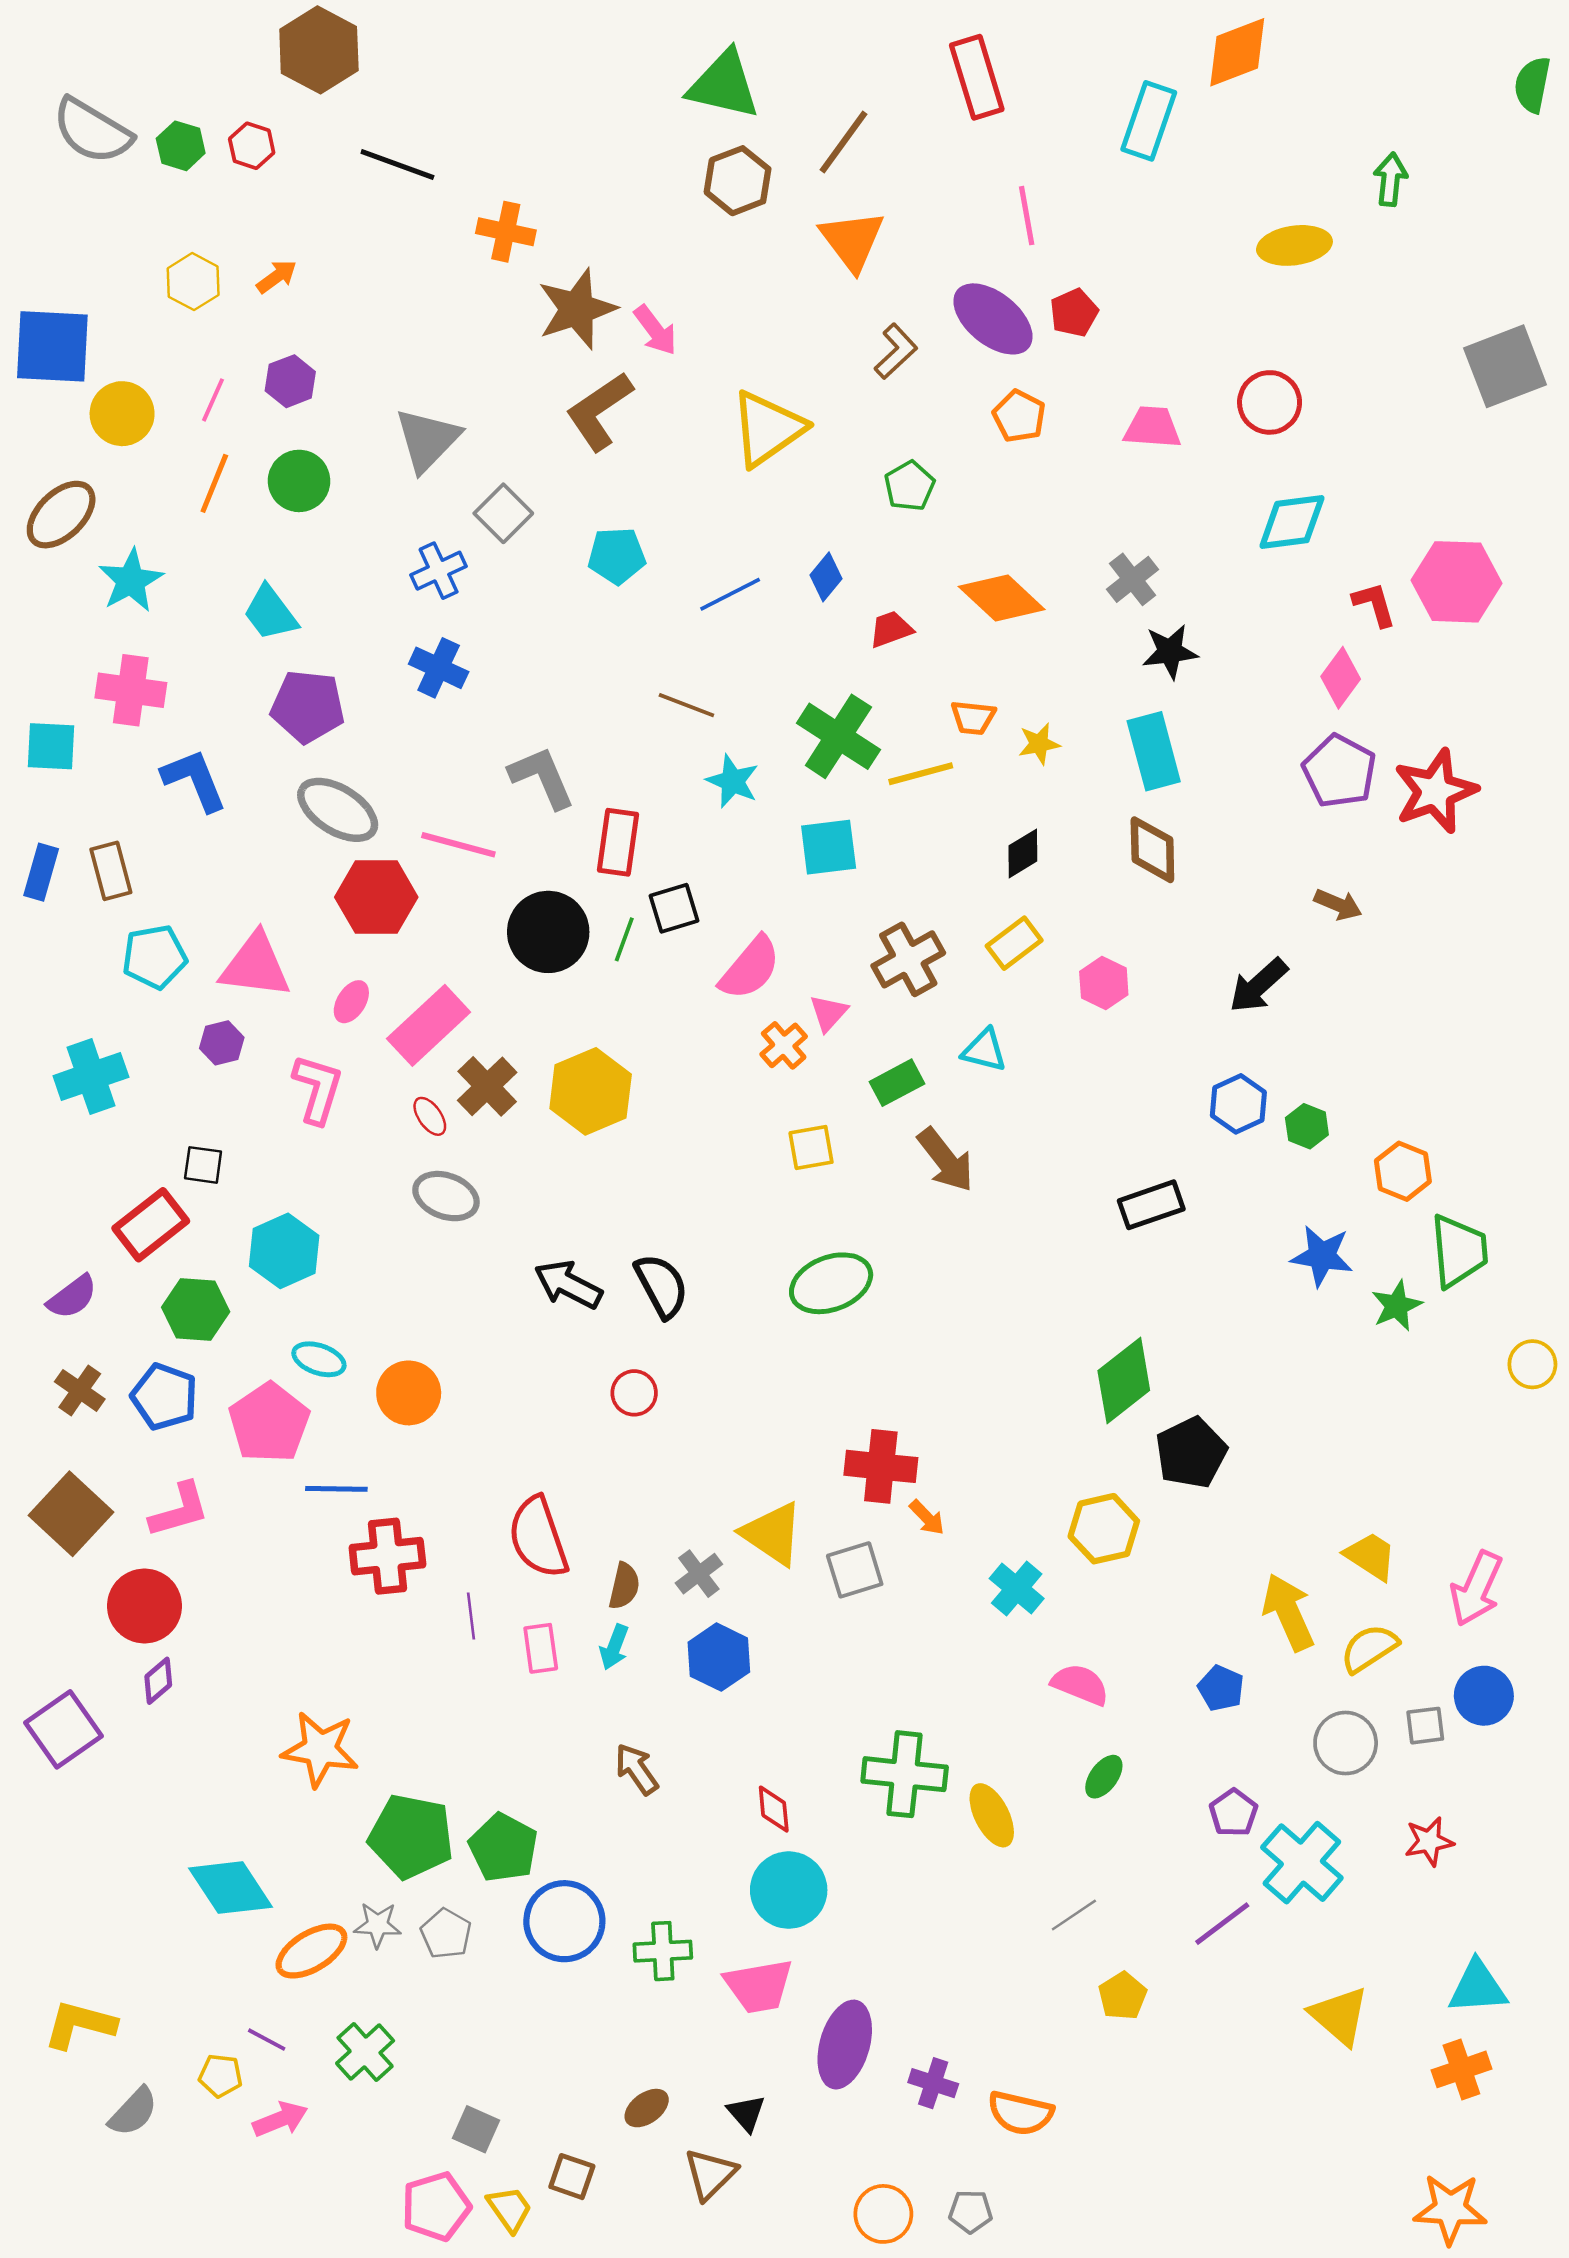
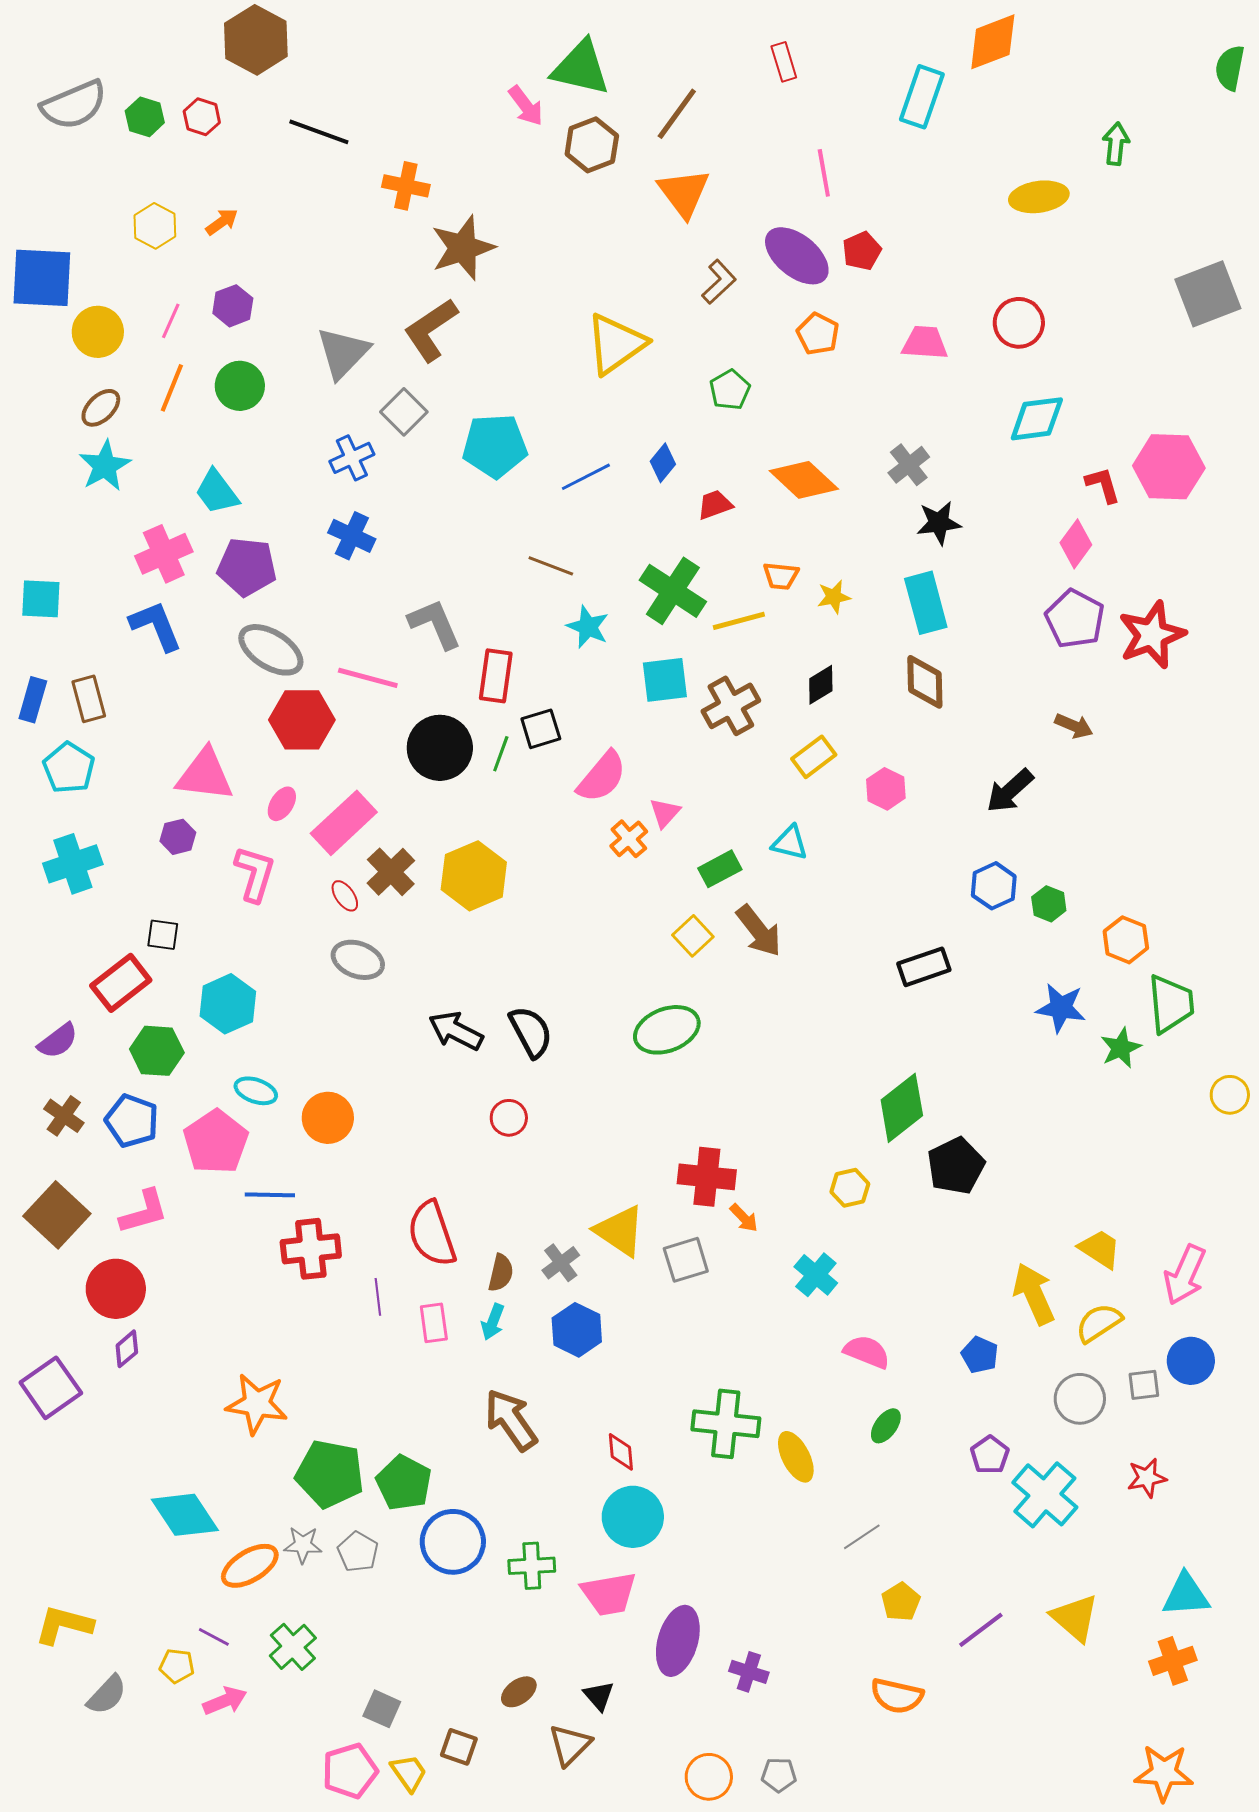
red rectangle: (977, 77) -> (784, 62), size x0.6
gray semicircle: (92, 131) -> (74, 105), turned -54
pink arrow: (655, 330) -> (526, 106), moved
brown L-shape: (599, 411) -> (431, 330), moved
brown ellipse: (61, 515) -> (101, 408), moved, size x0.7
cyan pentagon: (617, 556) -> (495, 446), size x1.4
pink cross: (131, 690) -> (164, 554), moved, turned -32
cyan pentagon: (154, 957) -> (69, 768), moved, turned -30
brown cross: (908, 959) -> (731, 706), moved
yellow square: (811, 1147) -> (693, 936), moved, turned -33
yellow hexagon: (1104, 1529) -> (850, 1188), moved, size x0.7
brown arrow: (637, 1769) -> (511, 1420), size x1.5
purple line: (1222, 1924) -> (981, 1630), moved
orange semicircle: (1020, 2113) -> (897, 1696), moved

